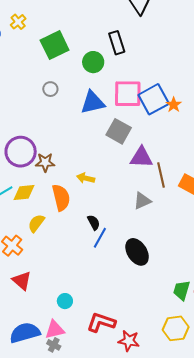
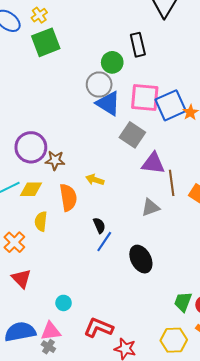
green square: (55, 45) -> (46, 42), moved
gray circle: (50, 89) -> (99, 85), moved, size x1.6
blue triangle: (93, 103) -> (108, 103), turned 40
yellow semicircle: (36, 223) -> (41, 221), turned -36

